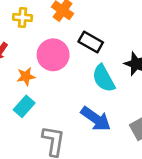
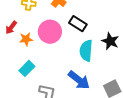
orange star: (26, 76) -> (26, 39), moved
cyan semicircle: (104, 78) -> (86, 51), turned 30

